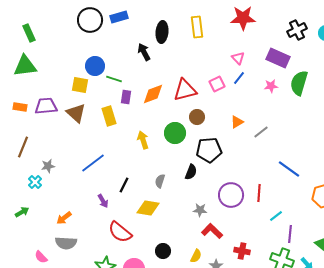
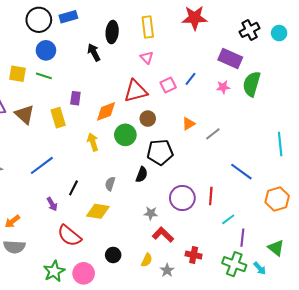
pink triangle: (238, 58) -> (147, 57), moved
blue circle: (95, 66) -> (46, 50), moved
green line: (114, 79) -> (44, 76), moved
yellow square: (80, 85) -> (17, 74), moved
orange diamond: (153, 94) -> (106, 111), moved

